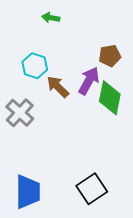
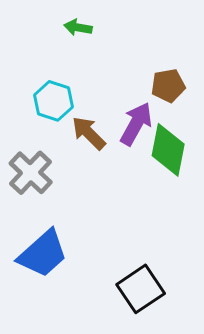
blue trapezoid: (28, 192) -> (43, 254), moved, turned 48

